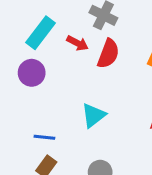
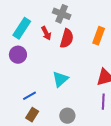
red arrow: (77, 43) -> (46, 33), turned 40
blue line: (44, 137) -> (30, 96), turned -32

